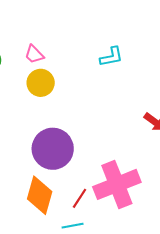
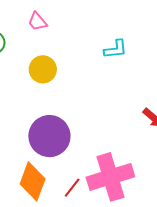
pink trapezoid: (34, 54) -> (37, 22), moved

